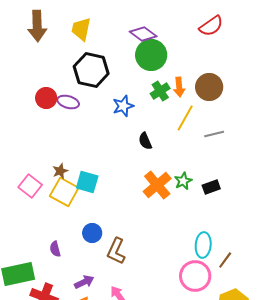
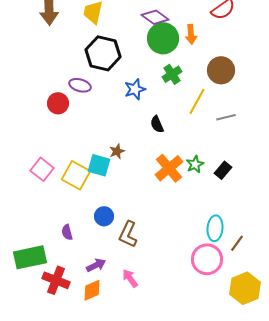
orange arrow: (179, 87) -> (191, 34), moved
red circle: (46, 98) -> (58, 103), moved
brown star: (60, 171) -> (117, 151), moved
black rectangle: (211, 187) -> (223, 170), turned -30

